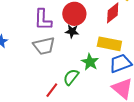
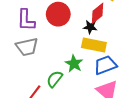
black star: (72, 31) -> (90, 27), moved

